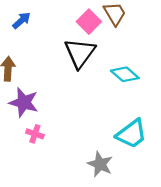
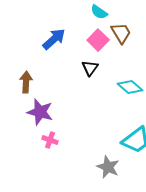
blue arrow: (21, 20) -> (54, 39), moved, size x1.4
black triangle: (80, 53) -> (90, 68), size x0.6

